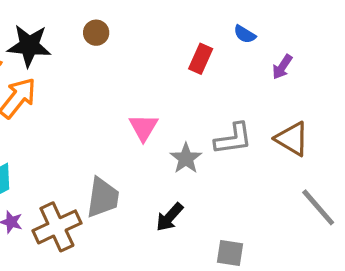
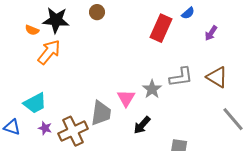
blue semicircle: (245, 34) -> (188, 13), turned -72
red rectangle: (201, 59) -> (161, 28), size x1.5
pink triangle: (143, 127) -> (126, 98), moved

